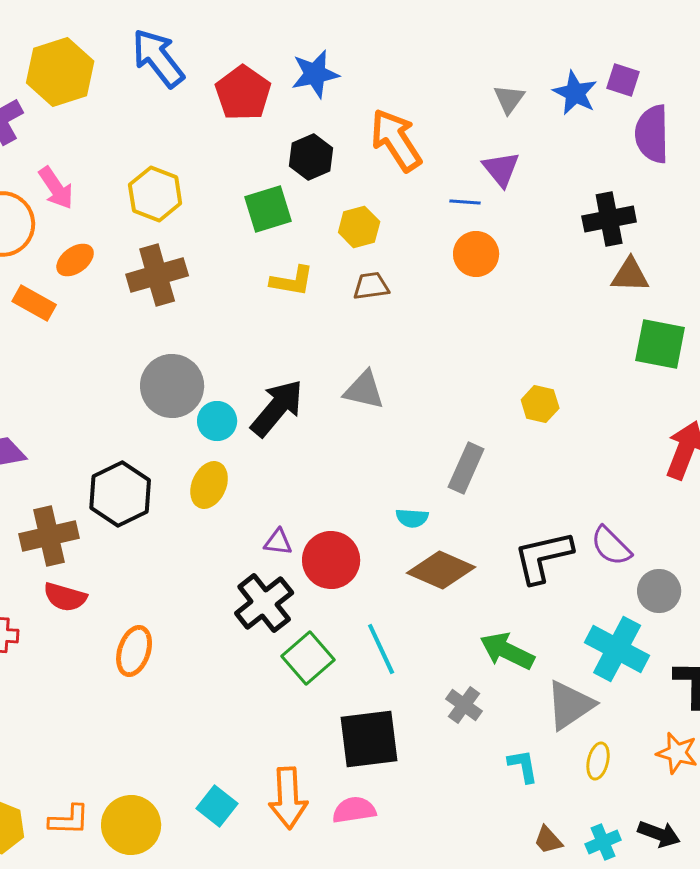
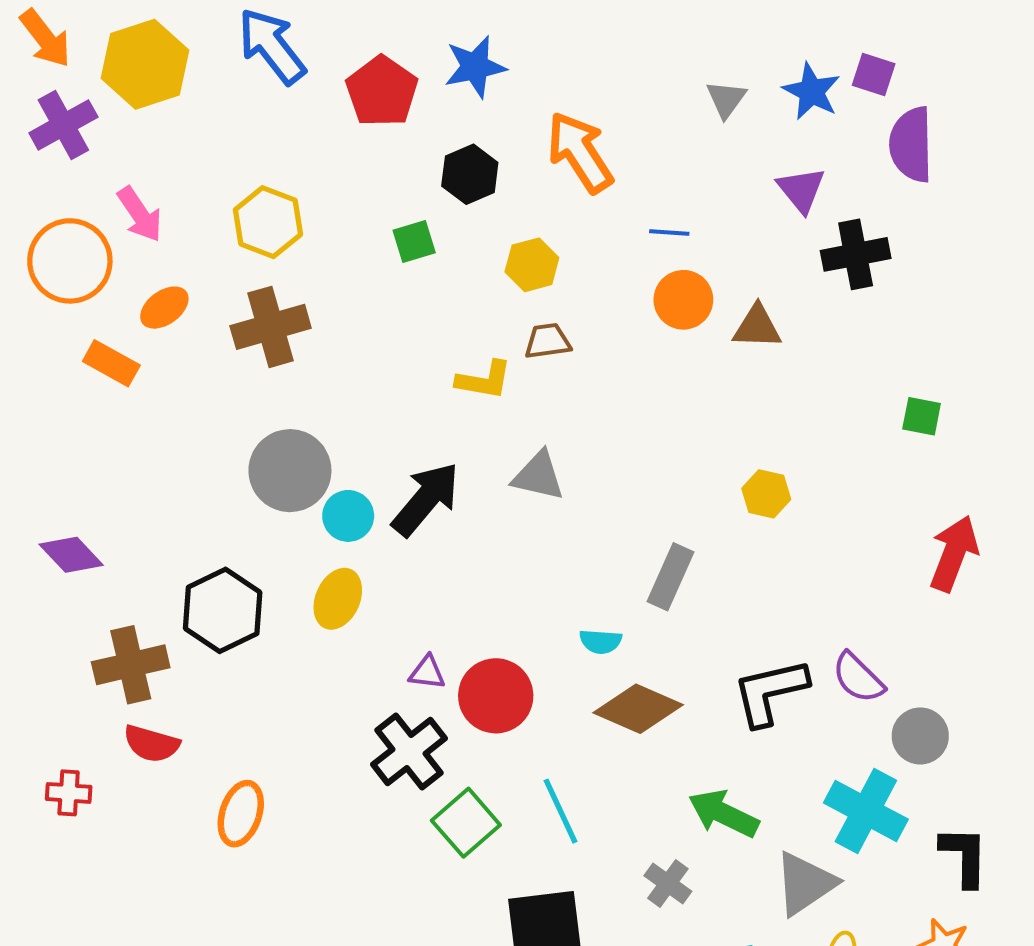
purple triangle: (501, 169) -> (801, 190), moved
green square: (268, 209) -> (414, 242), size x0.7
brown triangle: (630, 275) -> (757, 327), moved
yellow L-shape: (292, 281) -> (484, 380), moved
green square: (660, 344) -> (922, 416), size x0.6

